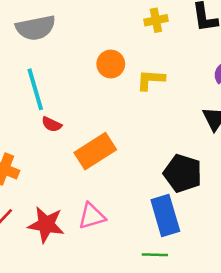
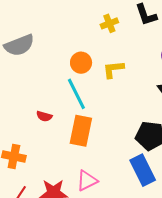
cyan line: (35, 89) -> (76, 94), moved
orange rectangle: (95, 151) -> (81, 131), turned -36

